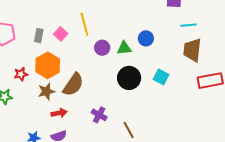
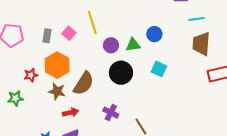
cyan square: (161, 77) -> (159, 69), moved
black circle: (129, 78) -> (121, 73), moved
brown star: (46, 91) -> (57, 91), turned 30

